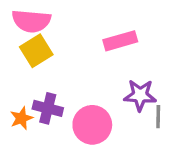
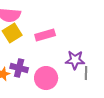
pink rectangle: (120, 41) -> (45, 35), moved

